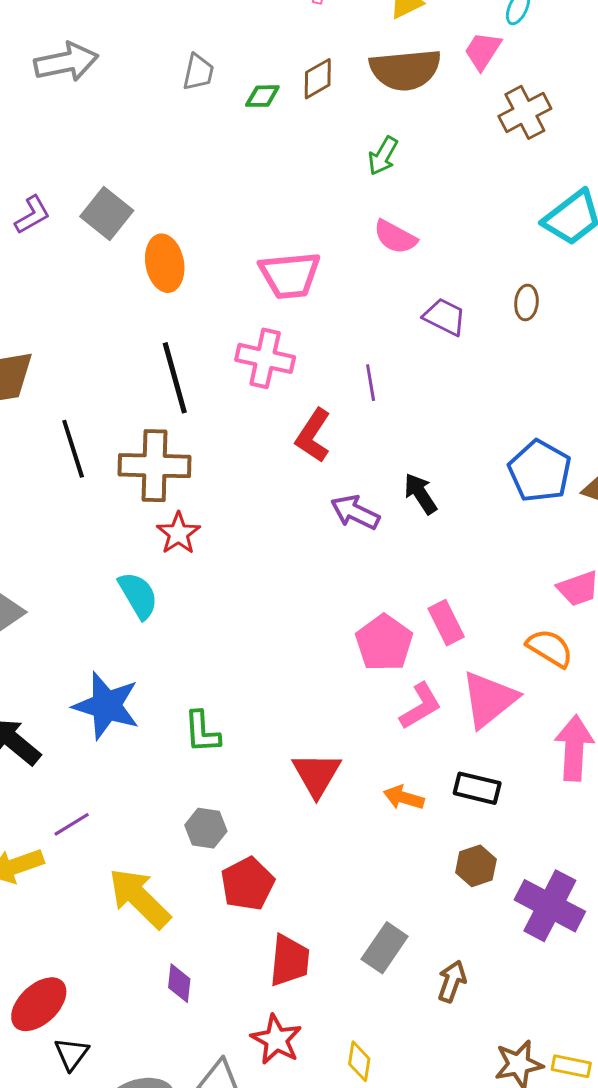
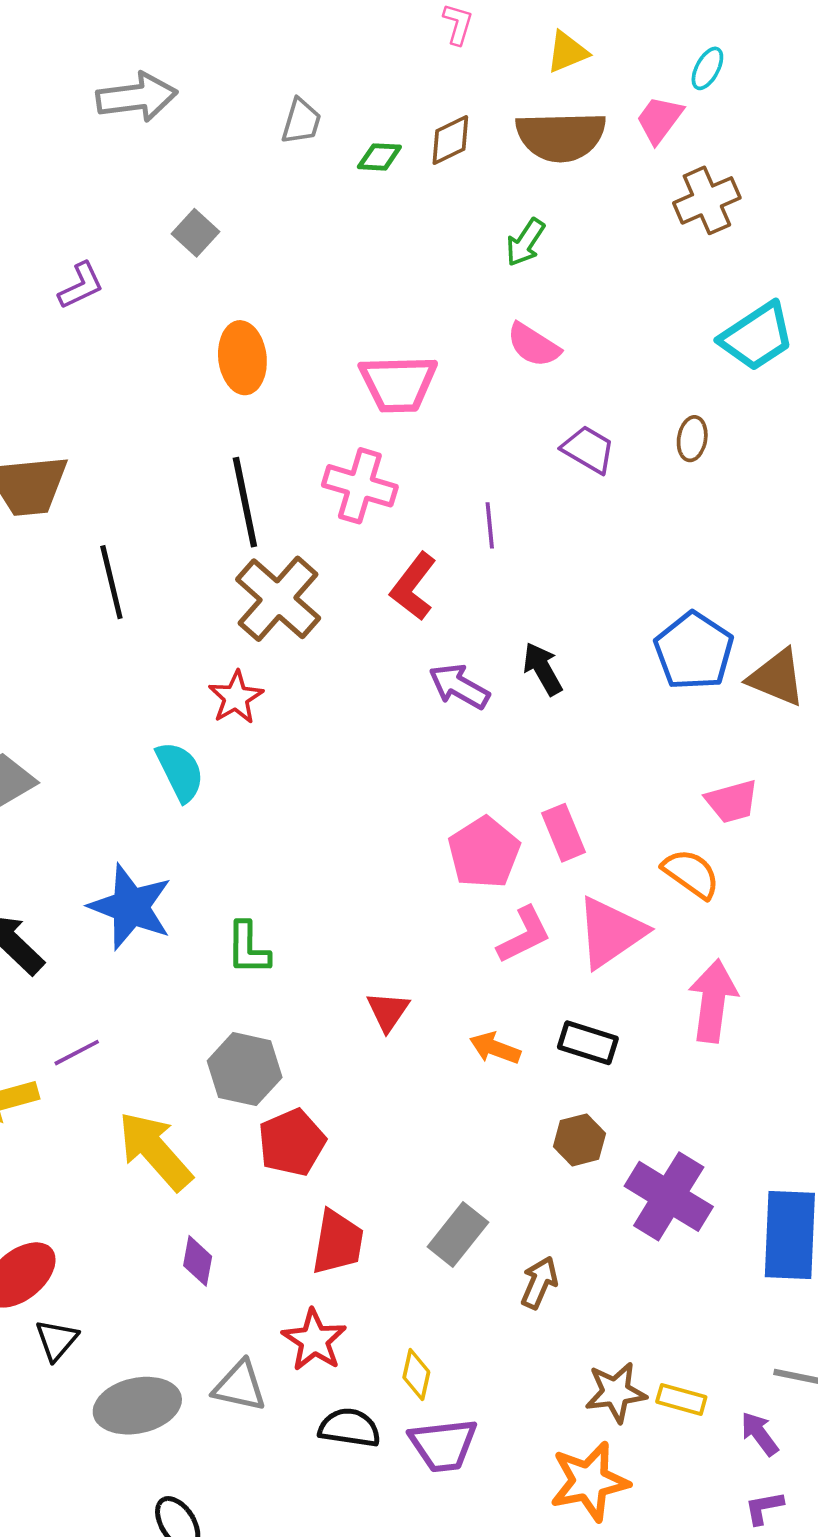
gray square: (107, 213) -> (195, 233), moved, size x0.7
brown cross: (155, 466) -> (278, 599), moved, turned 36
red triangle: (317, 774) -> (388, 1011), size x0.7
gray hexagon: (206, 828) -> (245, 1069), size x1.4

